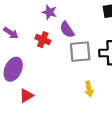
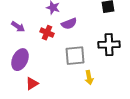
purple semicircle: (67, 30) -> (69, 24), turned -77
gray square: (80, 52) -> (75, 56), moved

